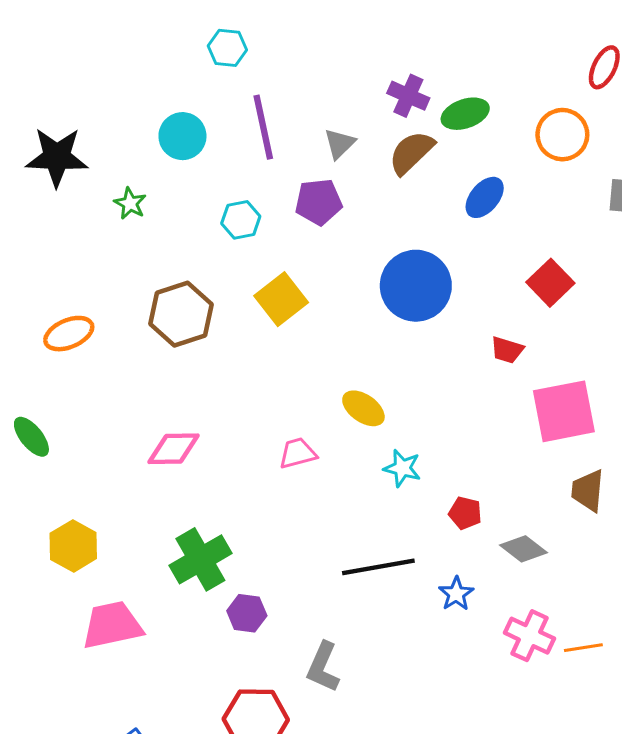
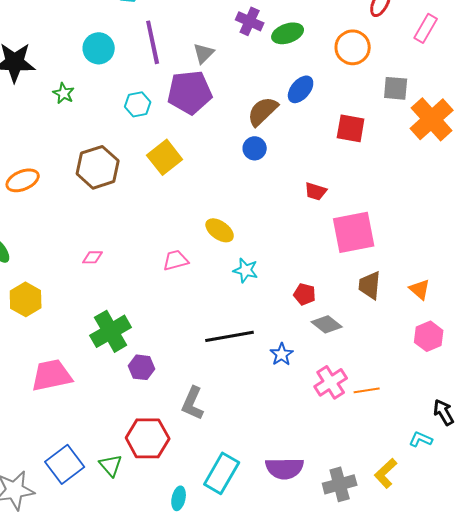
brown semicircle: (411, 153) -> (263, 111), moved
purple pentagon: (319, 202) -> (190, 92), size x1.4
red square: (550, 283) -> (351, 128), moved, turned -36
blue circle: (416, 286) -> (255, 148), size x0.5
pink diamond: (174, 449) -> (93, 257), size x0.6
red pentagon: (465, 513) -> (305, 294), moved
yellow hexagon: (73, 546) -> (26, 299), moved
pink cross: (529, 636) -> (331, 382), turned 32

